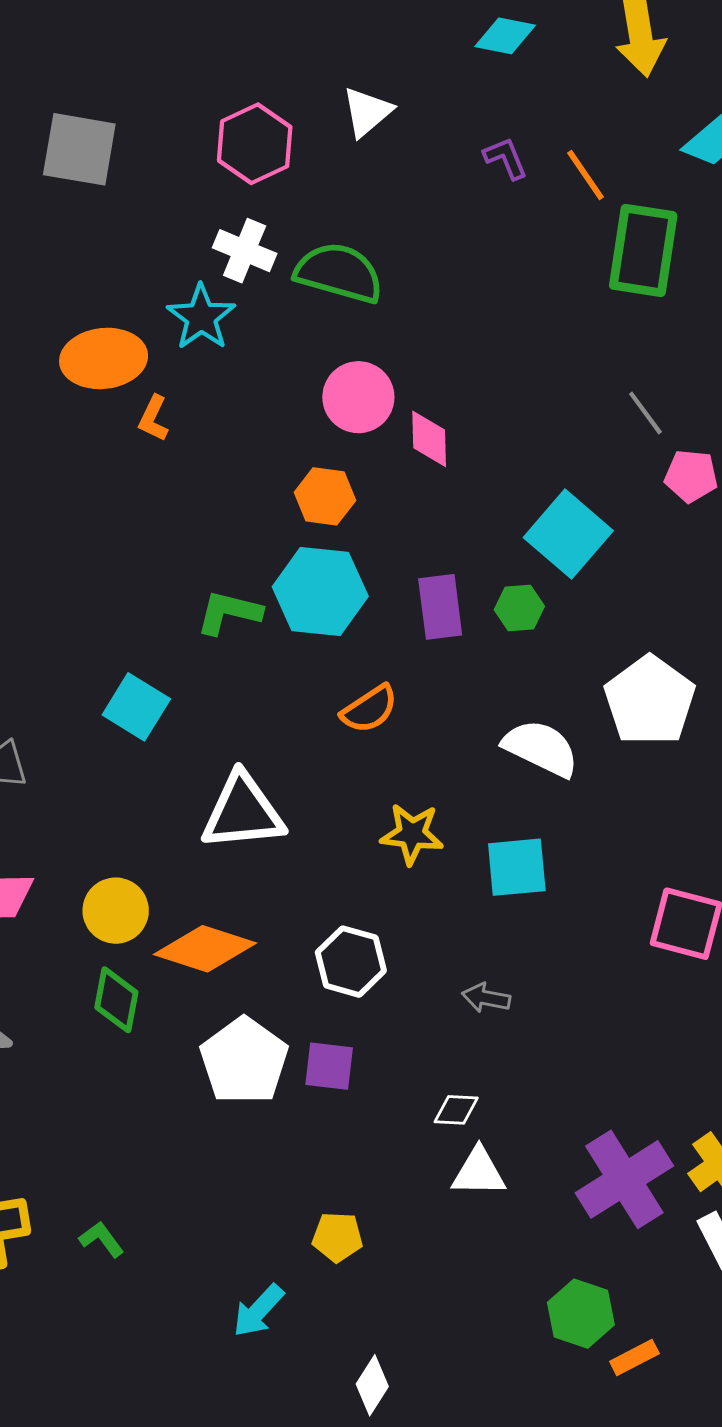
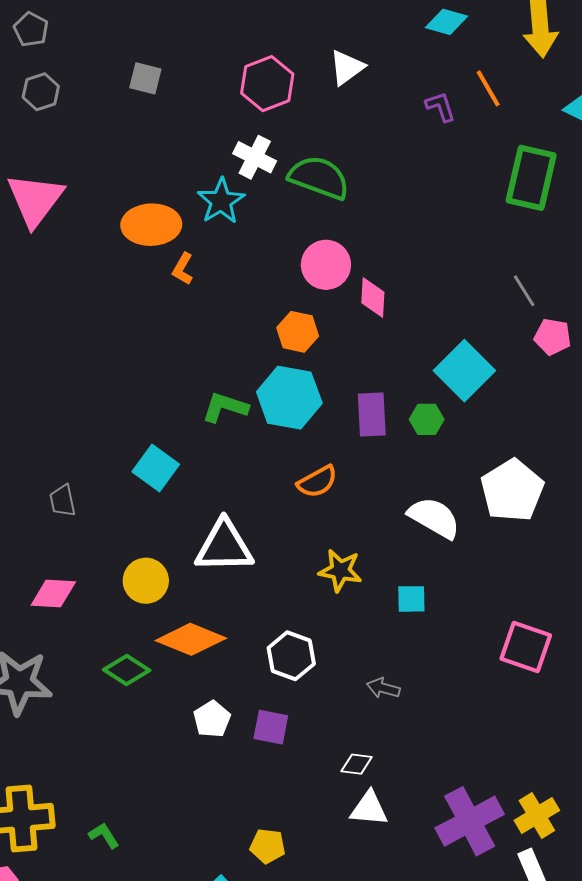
gray square: (79, 149) -> (145, 78), size x0.6
orange line: (585, 175) -> (488, 88), moved
cyan square: (517, 867) -> (411, 599), size x0.7
yellow circle: (116, 911) -> (146, 581), moved
green diamond: (116, 1000) -> (127, 670), turned -72
white pentagon: (244, 1061) -> (212, 719), size x0.6

